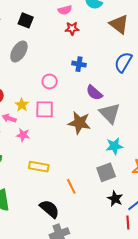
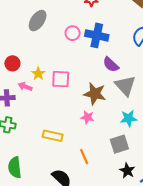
blue cross: (79, 64) -> (97, 35), size x1.6
pink circle: (50, 81) -> (73, 33), moved
pink star: (23, 135) -> (87, 117), moved

